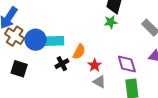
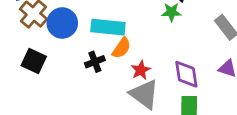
cyan rectangle: (52, 41) -> (108, 27), moved
gray triangle: (99, 82) -> (144, 94), size x1.6

